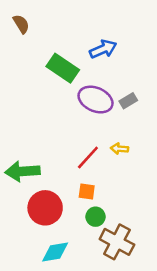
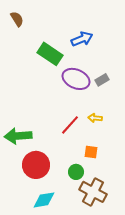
orange square: (87, 191) -> (91, 152), moved

